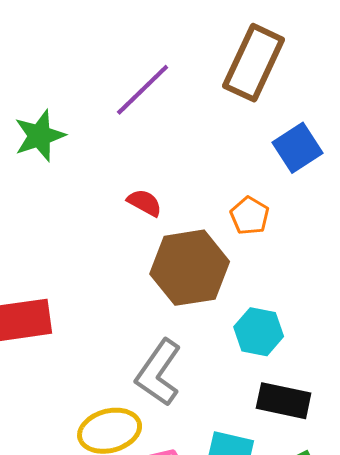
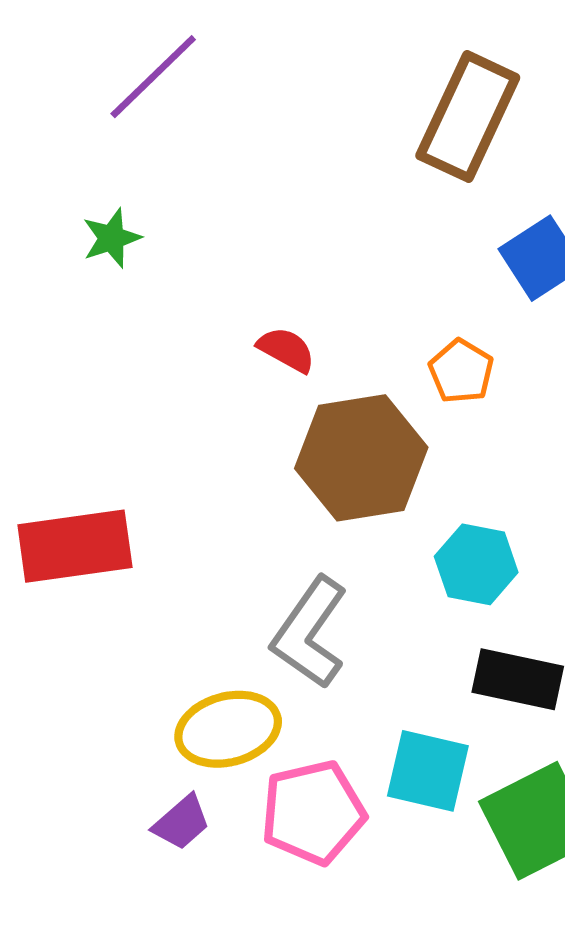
purple line: (143, 90) -> (153, 77), moved
green star: (40, 136) -> (112, 238), size x0.7

